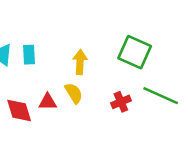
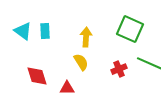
red triangle: (48, 102) -> (67, 88), moved

